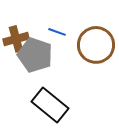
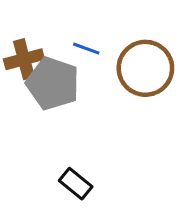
black rectangle: (50, 105) -> (76, 184), moved, size x0.6

